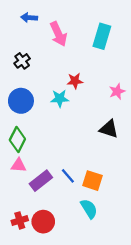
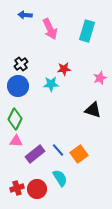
black cross: (22, 61) -> (21, 64), moved
orange square: (92, 181) -> (79, 154), turned 36
cyan semicircle: (89, 209) -> (60, 178), moved

